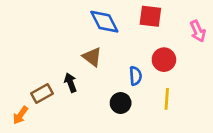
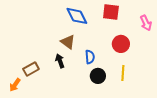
blue semicircle: (135, 76) -> (90, 57), moved
black arrow: (70, 83) -> (60, 61), moved
black circle: (121, 103) -> (98, 76), moved

